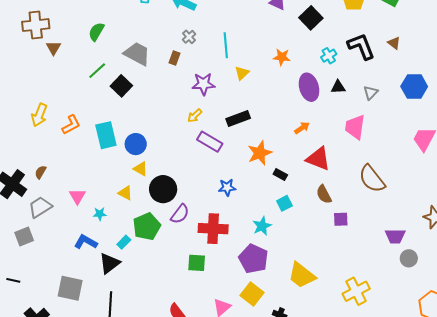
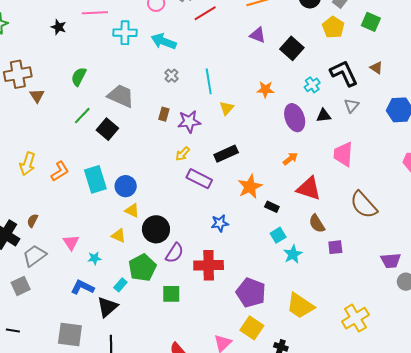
brown rectangle: (174, 58) -> (164, 114), moved
gray triangle: (371, 93) -> (352, 106), moved
cyan star: (262, 226) -> (293, 254), moved
green square: (197, 263) -> (171, 294), moved

